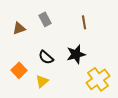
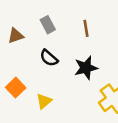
brown line: (84, 22) -> (86, 28), moved
black semicircle: (46, 57) -> (49, 58), moved

